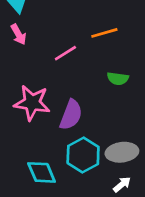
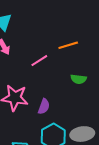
purple semicircle: (71, 115) -> (44, 106), size x0.7

